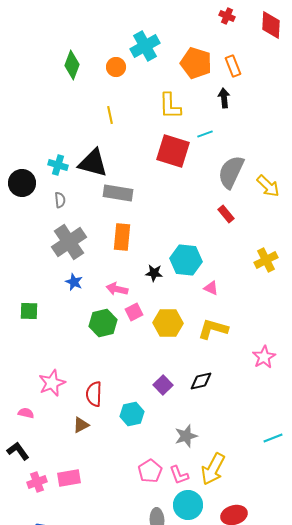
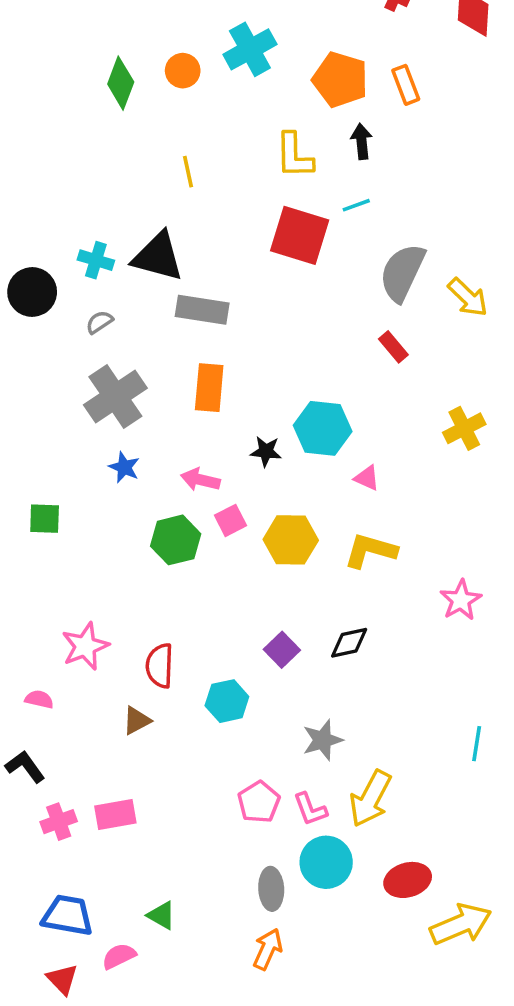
orange circle: (116, 67) -> (183, 71), moved
black arrow: (224, 98) -> (362, 141), moved
gray semicircle: (60, 200) -> (99, 322), turned -119
cyan line: (273, 438) -> (477, 744), turned -60

